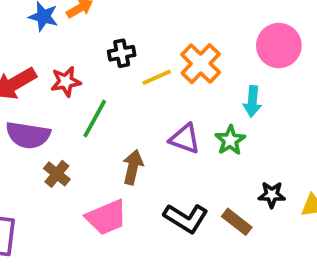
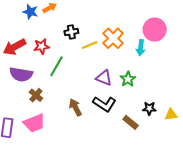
cyan arrow: (252, 101) -> (141, 48), moved
brown arrow: (133, 167) -> (75, 107), moved, turned -42
pink trapezoid: (106, 217) -> (34, 123), moved
black L-shape: (186, 218) -> (105, 104), moved

